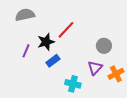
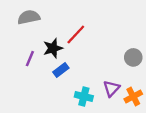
gray circle: (104, 46) -> (133, 57), moved
purple triangle: (95, 68) -> (111, 88), moved
orange cross: (116, 74) -> (133, 96), moved

